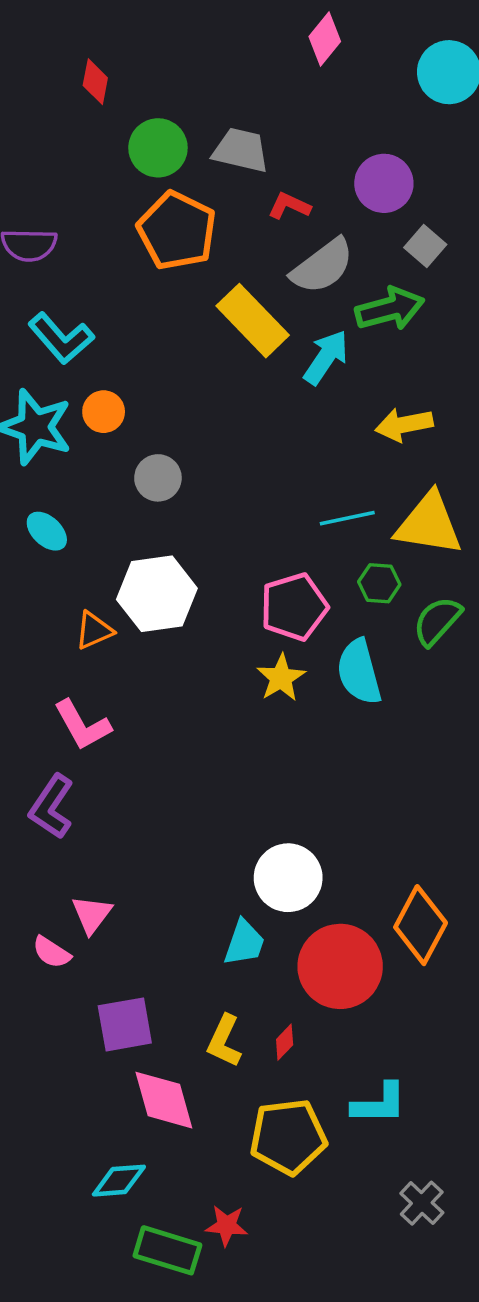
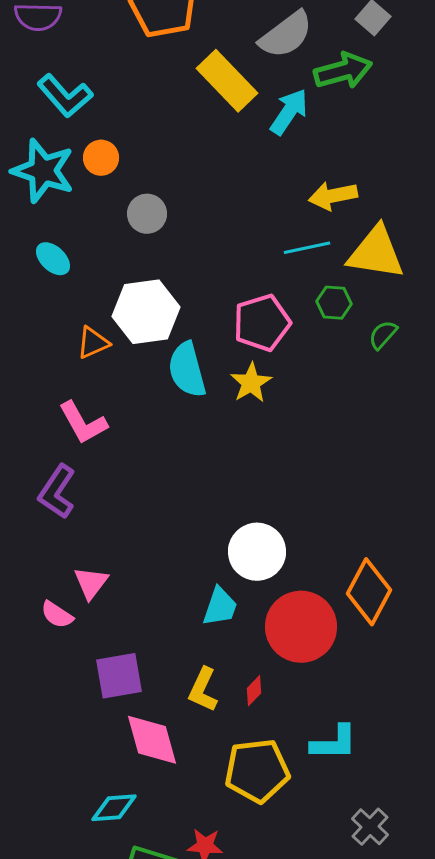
yellow arrow: (404, 425) -> (333, 196), moved
green semicircle: (437, 621) -> (383, 335), size x0.7
cyan semicircle: (359, 672) -> (187, 370), moved

